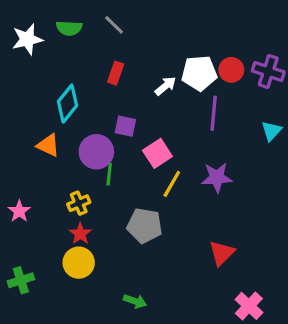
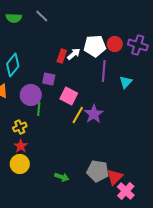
red rectangle: (116, 73) -> (62, 56), moved
cyan triangle: (271, 131) -> (126, 82), moved
pink square: (157, 153) -> (69, 96), turned -30
purple star: (217, 177) -> (94, 114), moved, turned -30
gray pentagon: (145, 226) -> (98, 171), moved
red triangle: (222, 253) -> (115, 177), moved
green arrow: (135, 301) -> (62, 177), moved

